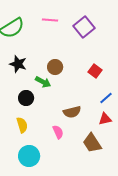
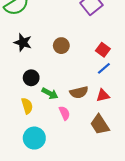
green arrow: (43, 82) -> (50, 93), moved
blue line: (106, 98) -> (104, 68), moved
red triangle: (105, 119) -> (103, 95), moved

